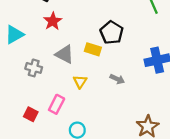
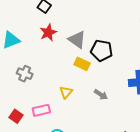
black pentagon: (112, 33) -> (102, 51), turned -30
gray triangle: (64, 54) -> (77, 40), moved
pink rectangle: (57, 104) -> (41, 110), turned 42

